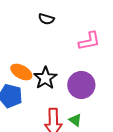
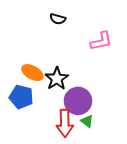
purple circle: (81, 85) -> (78, 101), moved

